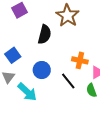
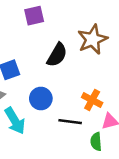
black line: (68, 81) -> (70, 122), turned -60

